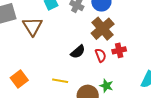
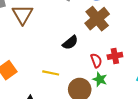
red cross: (119, 50) -> (115, 56), moved
red semicircle: (101, 55) -> (96, 61), moved

